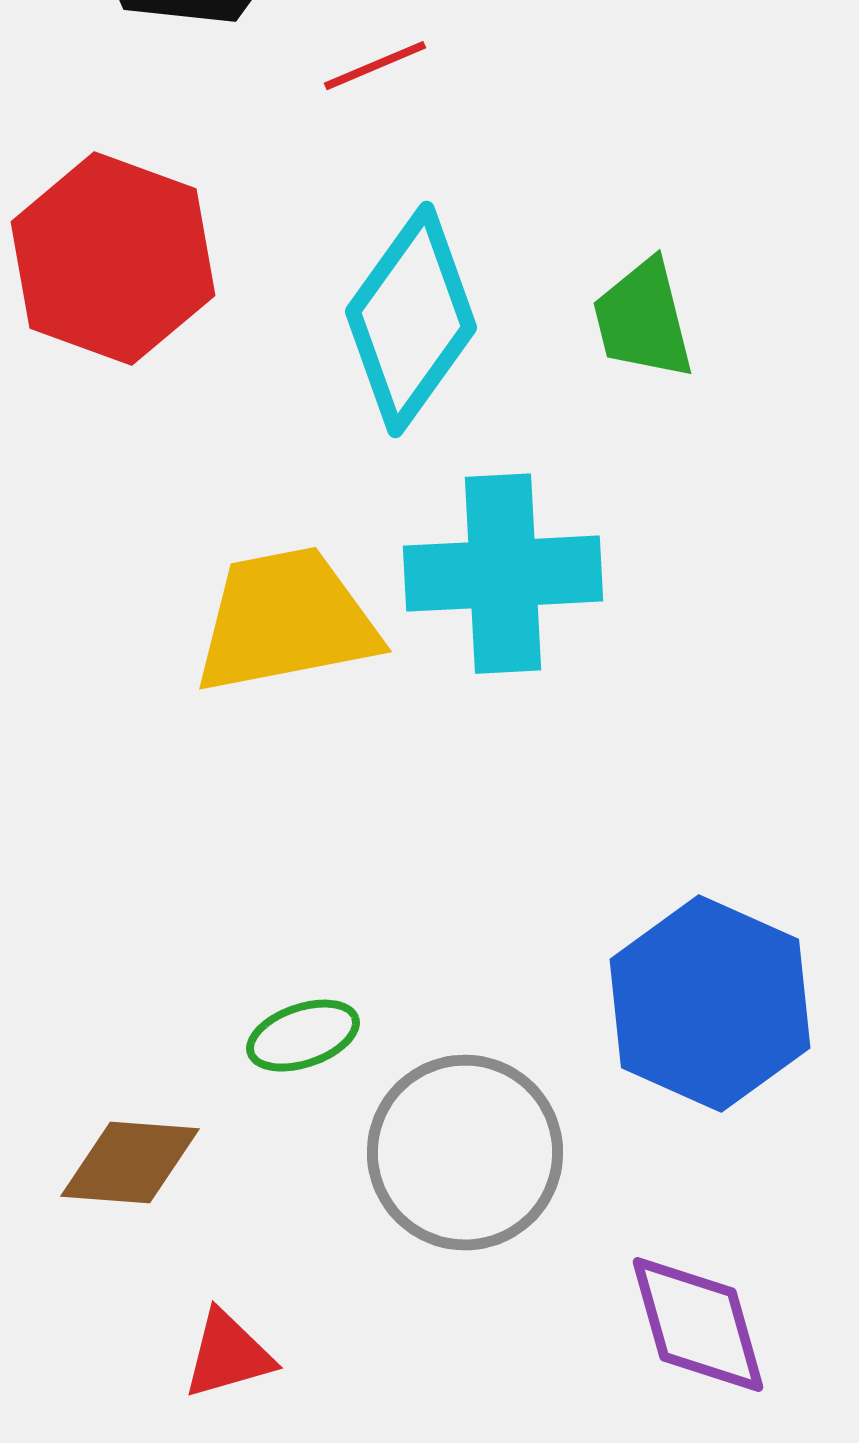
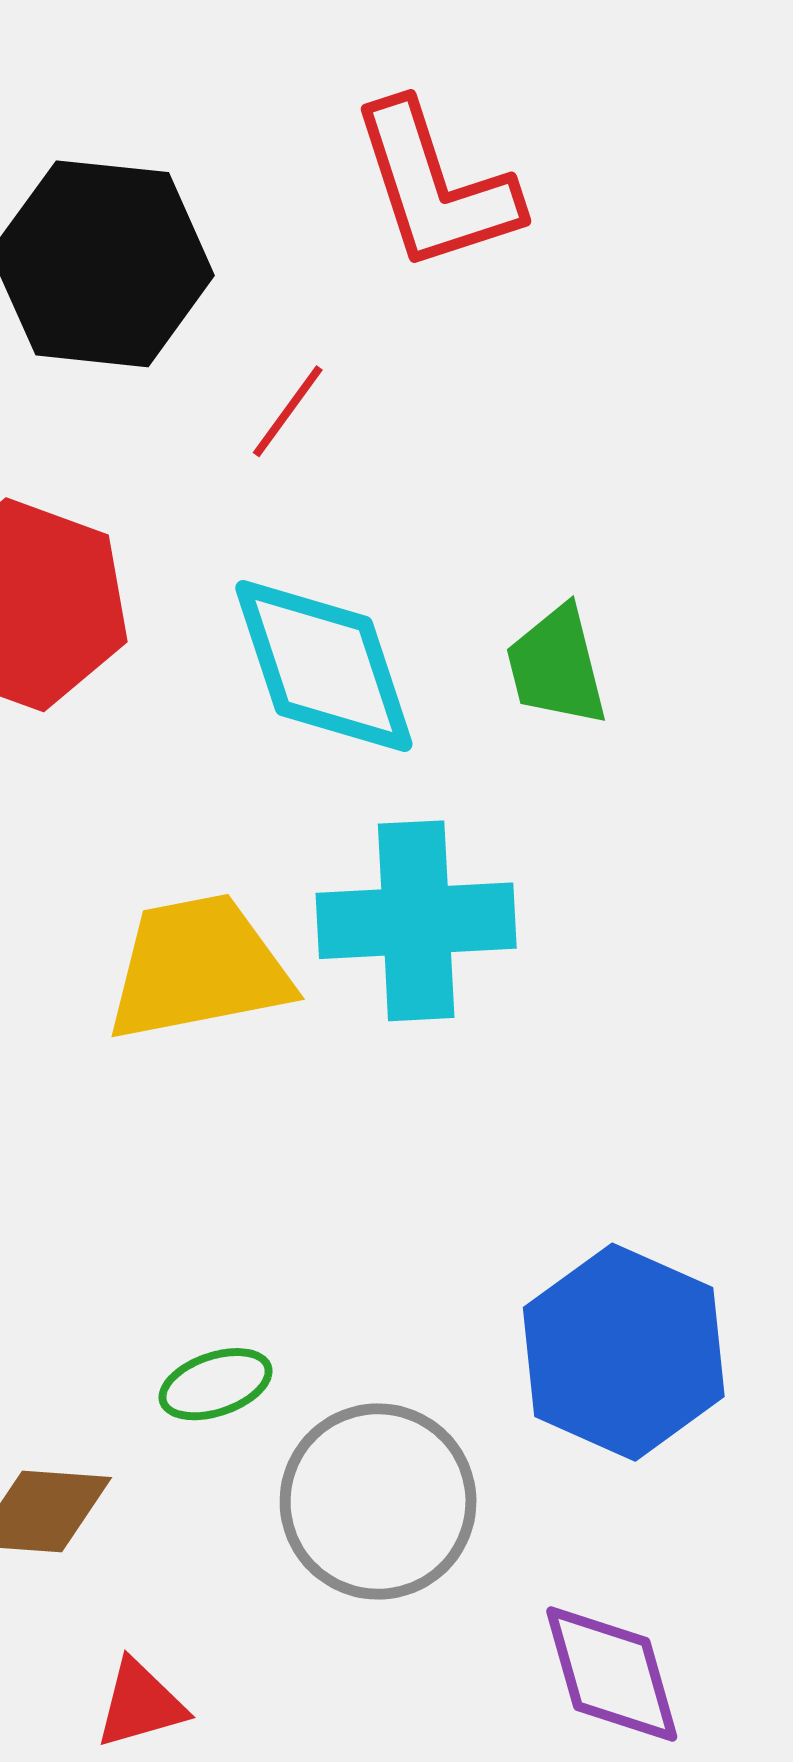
red line: (375, 66) -> (288, 411), turned -31
cyan diamond: (411, 320) -> (324, 666), turned -54

